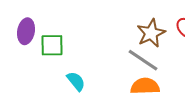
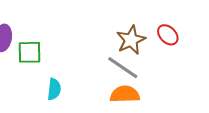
cyan semicircle: (76, 81) -> (54, 89), turned 45

